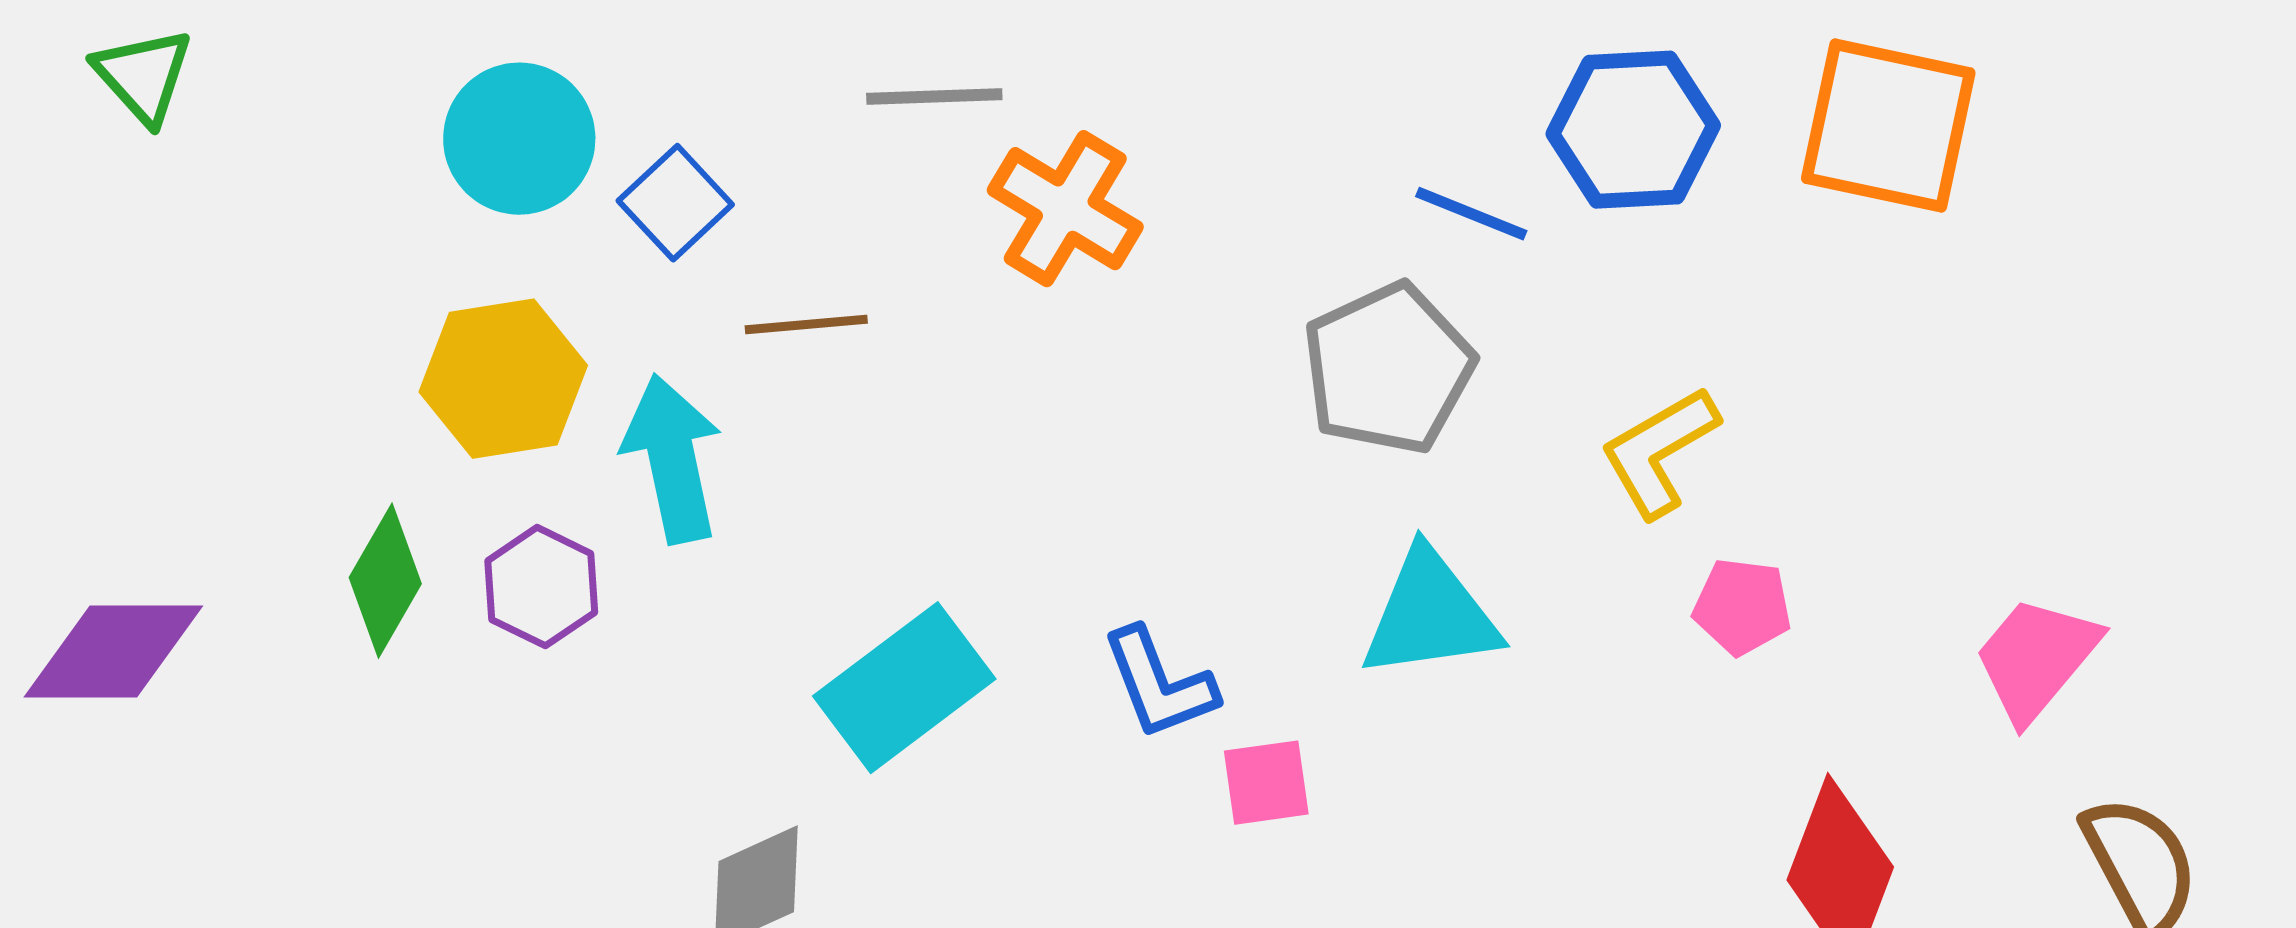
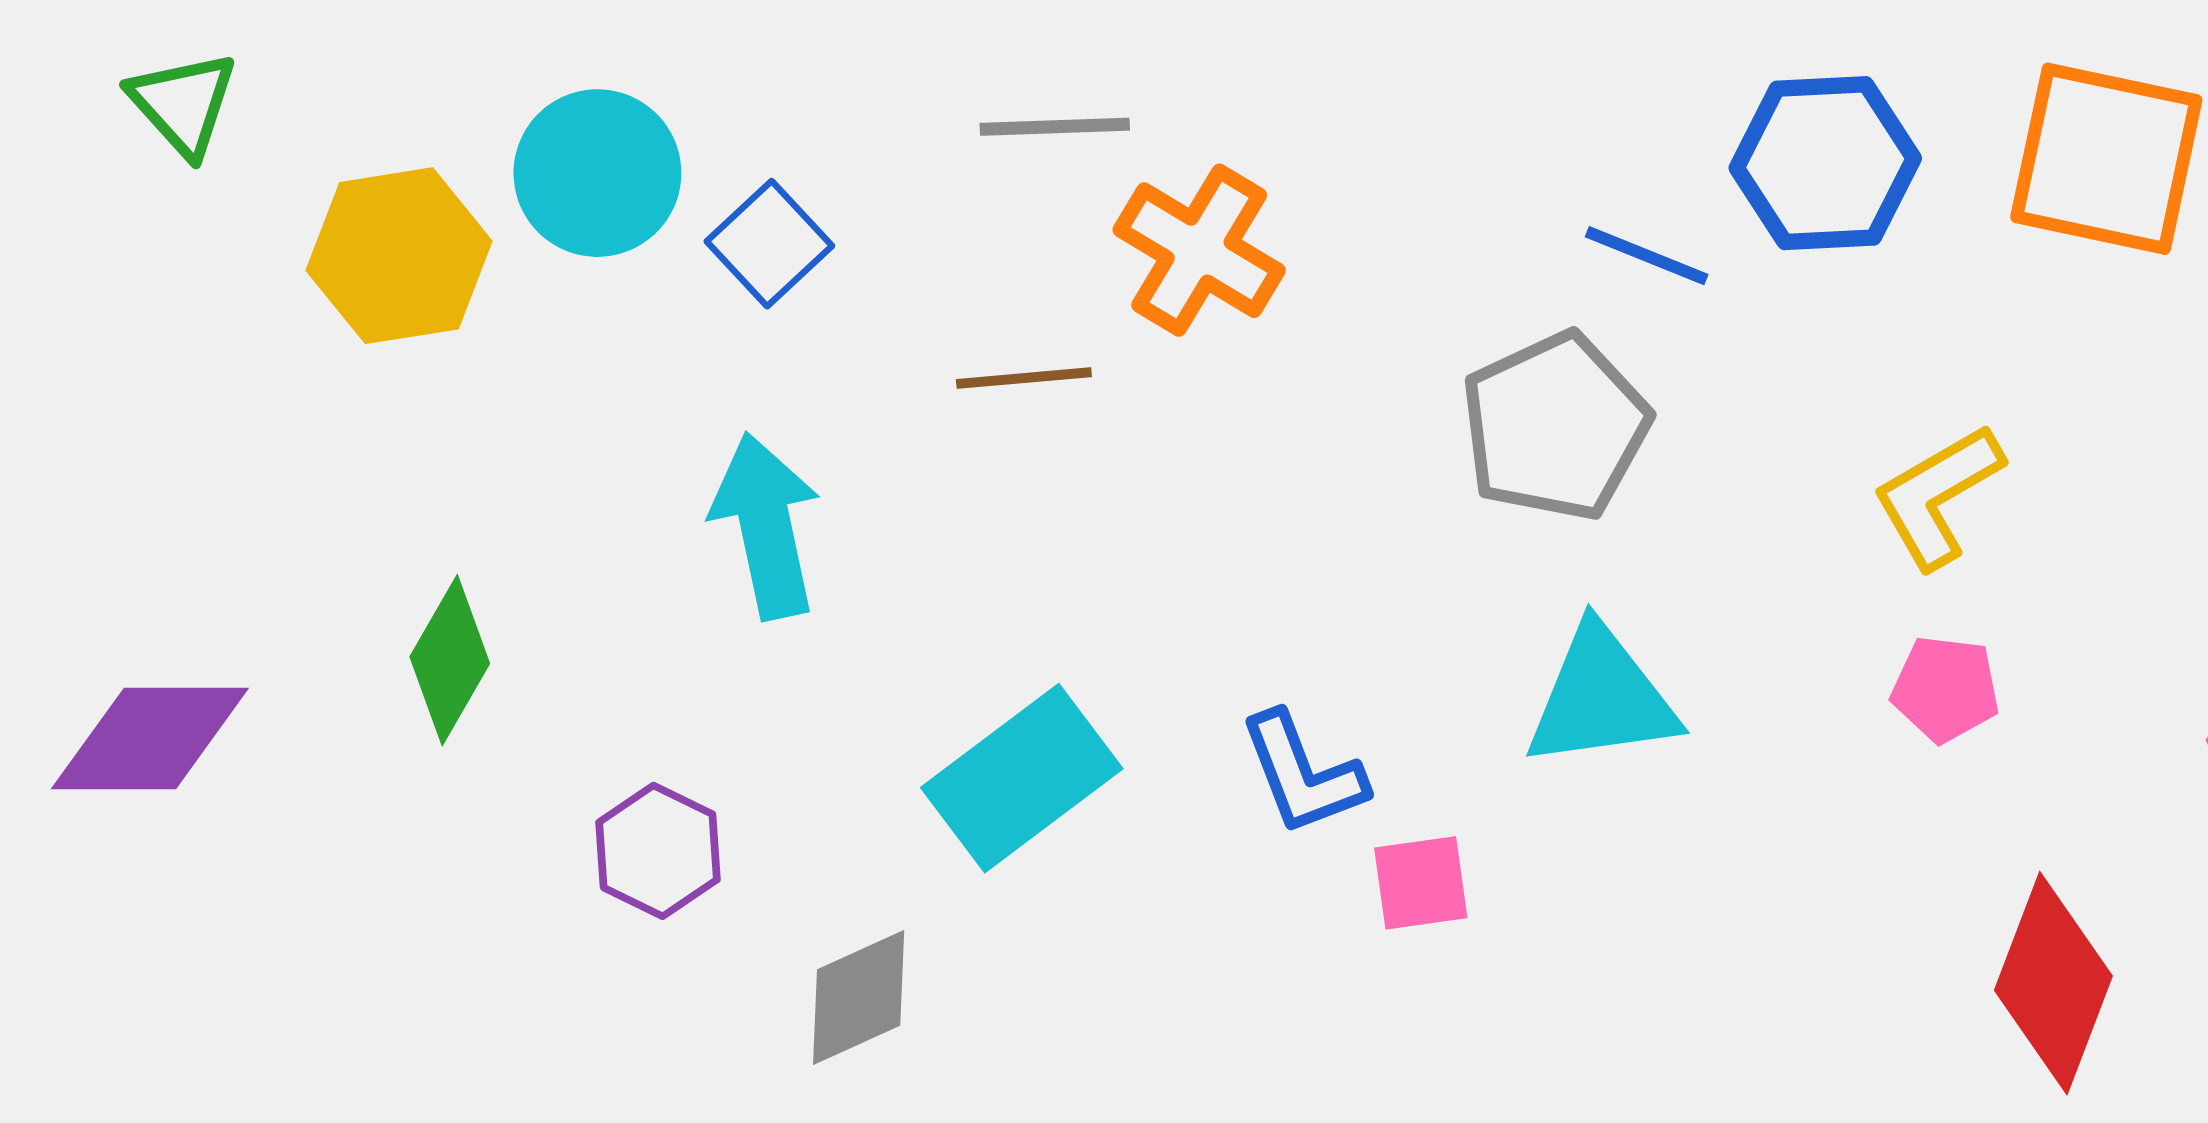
brown line: (806, 325) -> (1024, 378), moved
yellow hexagon: (503, 379) -> (399, 256), moved
yellow L-shape: (1659, 452) -> (1938, 496), moved
purple hexagon: (541, 587) -> (658, 851), moved

